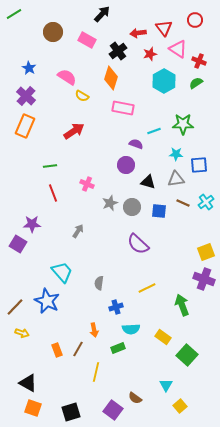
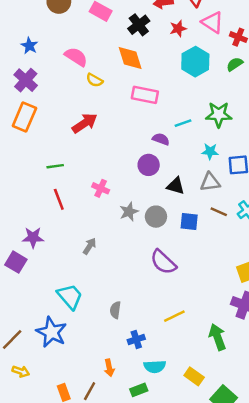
orange diamond: (111, 78) -> (130, 58), turned -35

